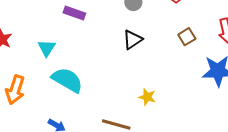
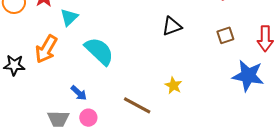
cyan triangle: (47, 48) -> (69, 17), moved

